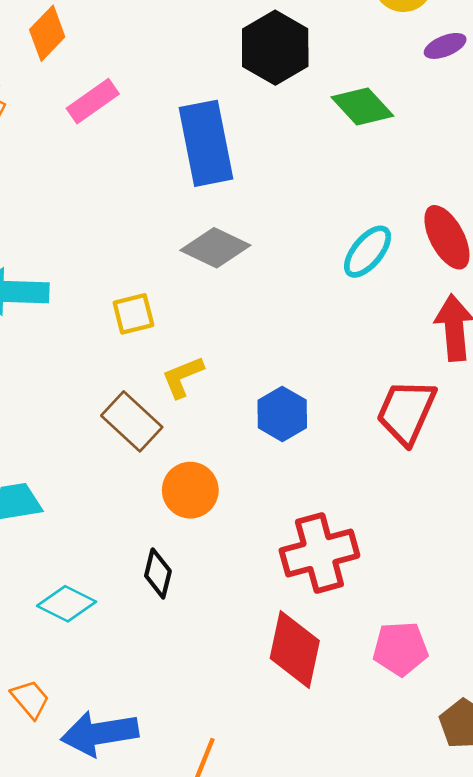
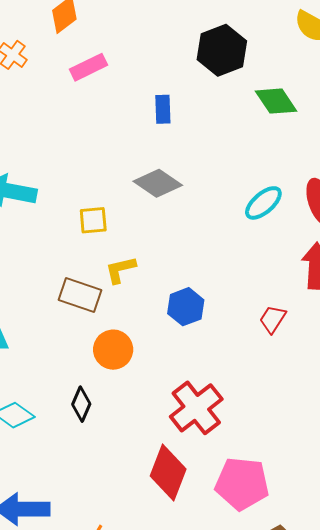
blue rectangle: (206, 143) -> (163, 109), size x0.5
red trapezoid: (406, 412) -> (273, 319), size x0.6
brown rectangle: (132, 421) -> (80, 295), turned -33
red cross: (319, 553) -> (196, 408), turned -32
pink pentagon: (400, 649) -> (242, 484), size x1.4

